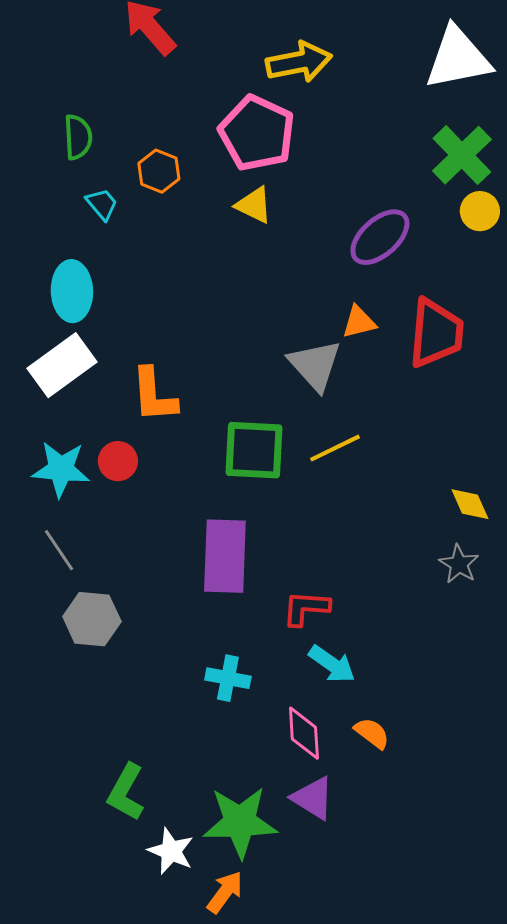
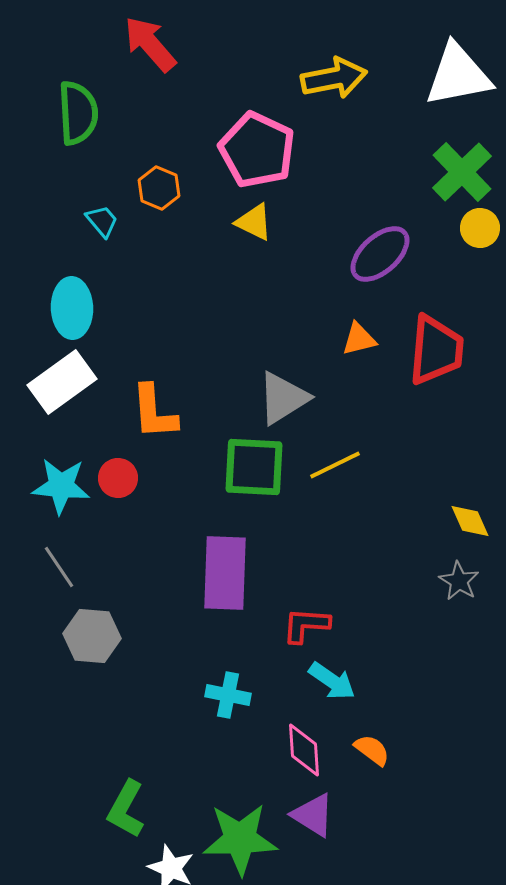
yellow arrow: (299, 62) -> (334, 78), moved
green semicircle: (78, 137) -> (78, 113), moved, size x1.4
gray triangle: (315, 365) -> (283, 398), moved, turned 40

